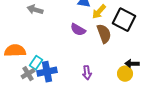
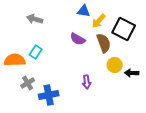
cyan rectangle: (36, 63) -> (36, 52), moved
blue cross: (47, 72) -> (49, 95), moved
yellow circle: (125, 74) -> (115, 65), moved

